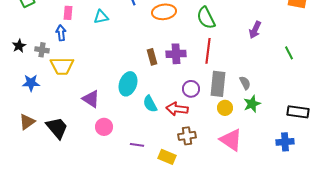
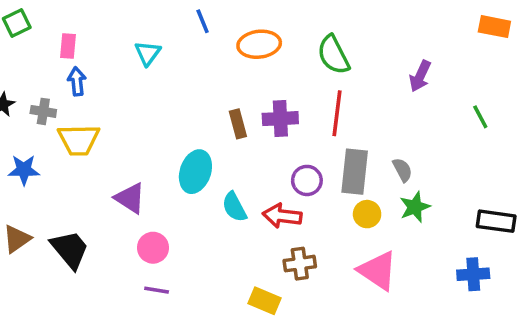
pink rectangle: (68, 13) -> (68, 46), moved
cyan triangle: (101, 17) -> (148, 53), turned -42
purple line: (137, 145) -> (157, 290), moved

